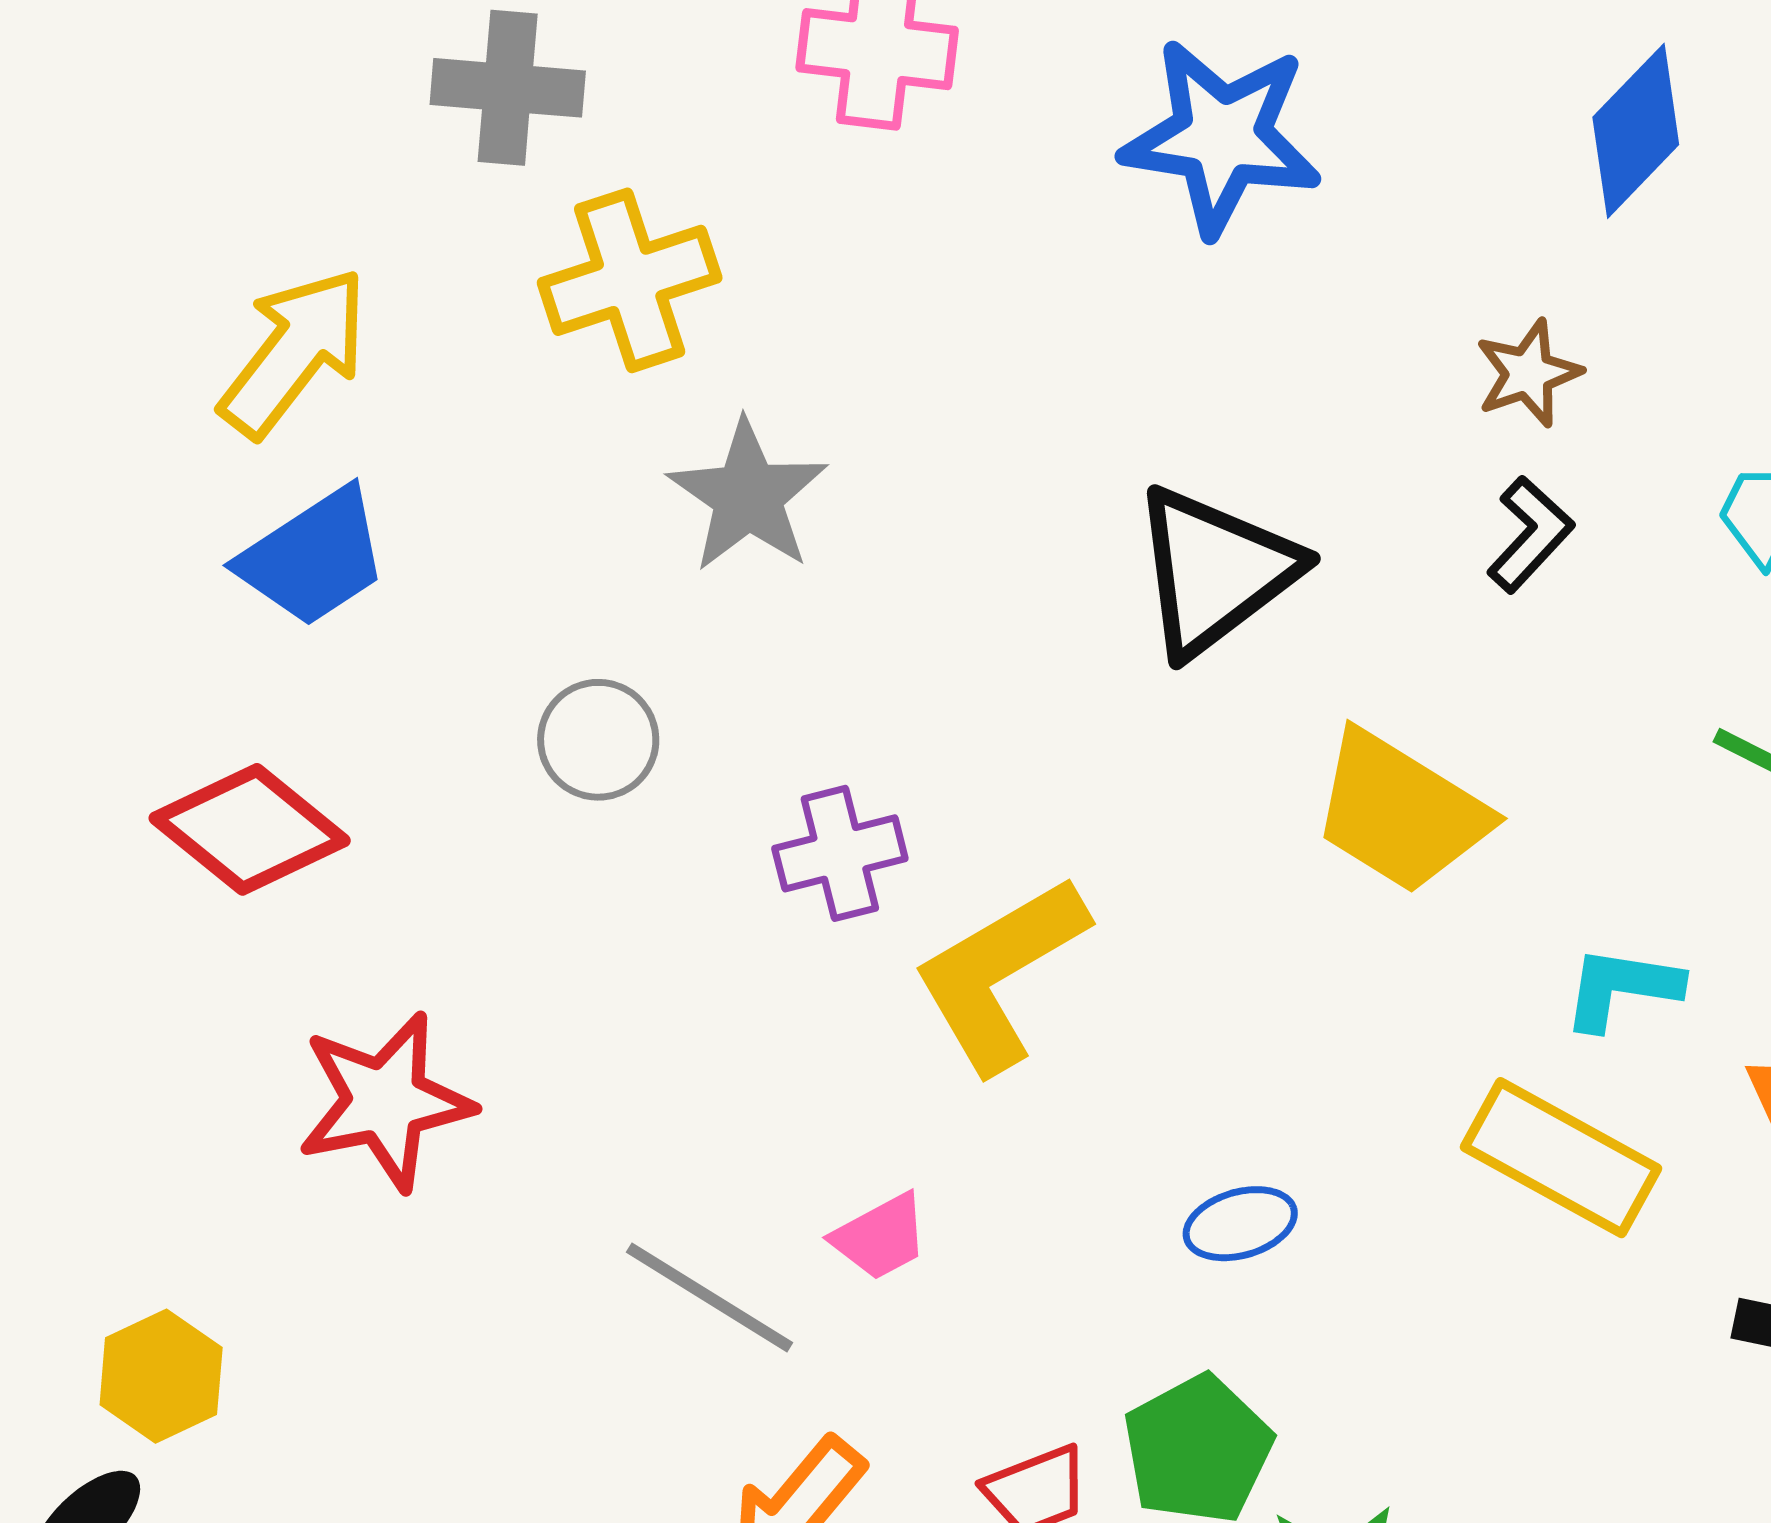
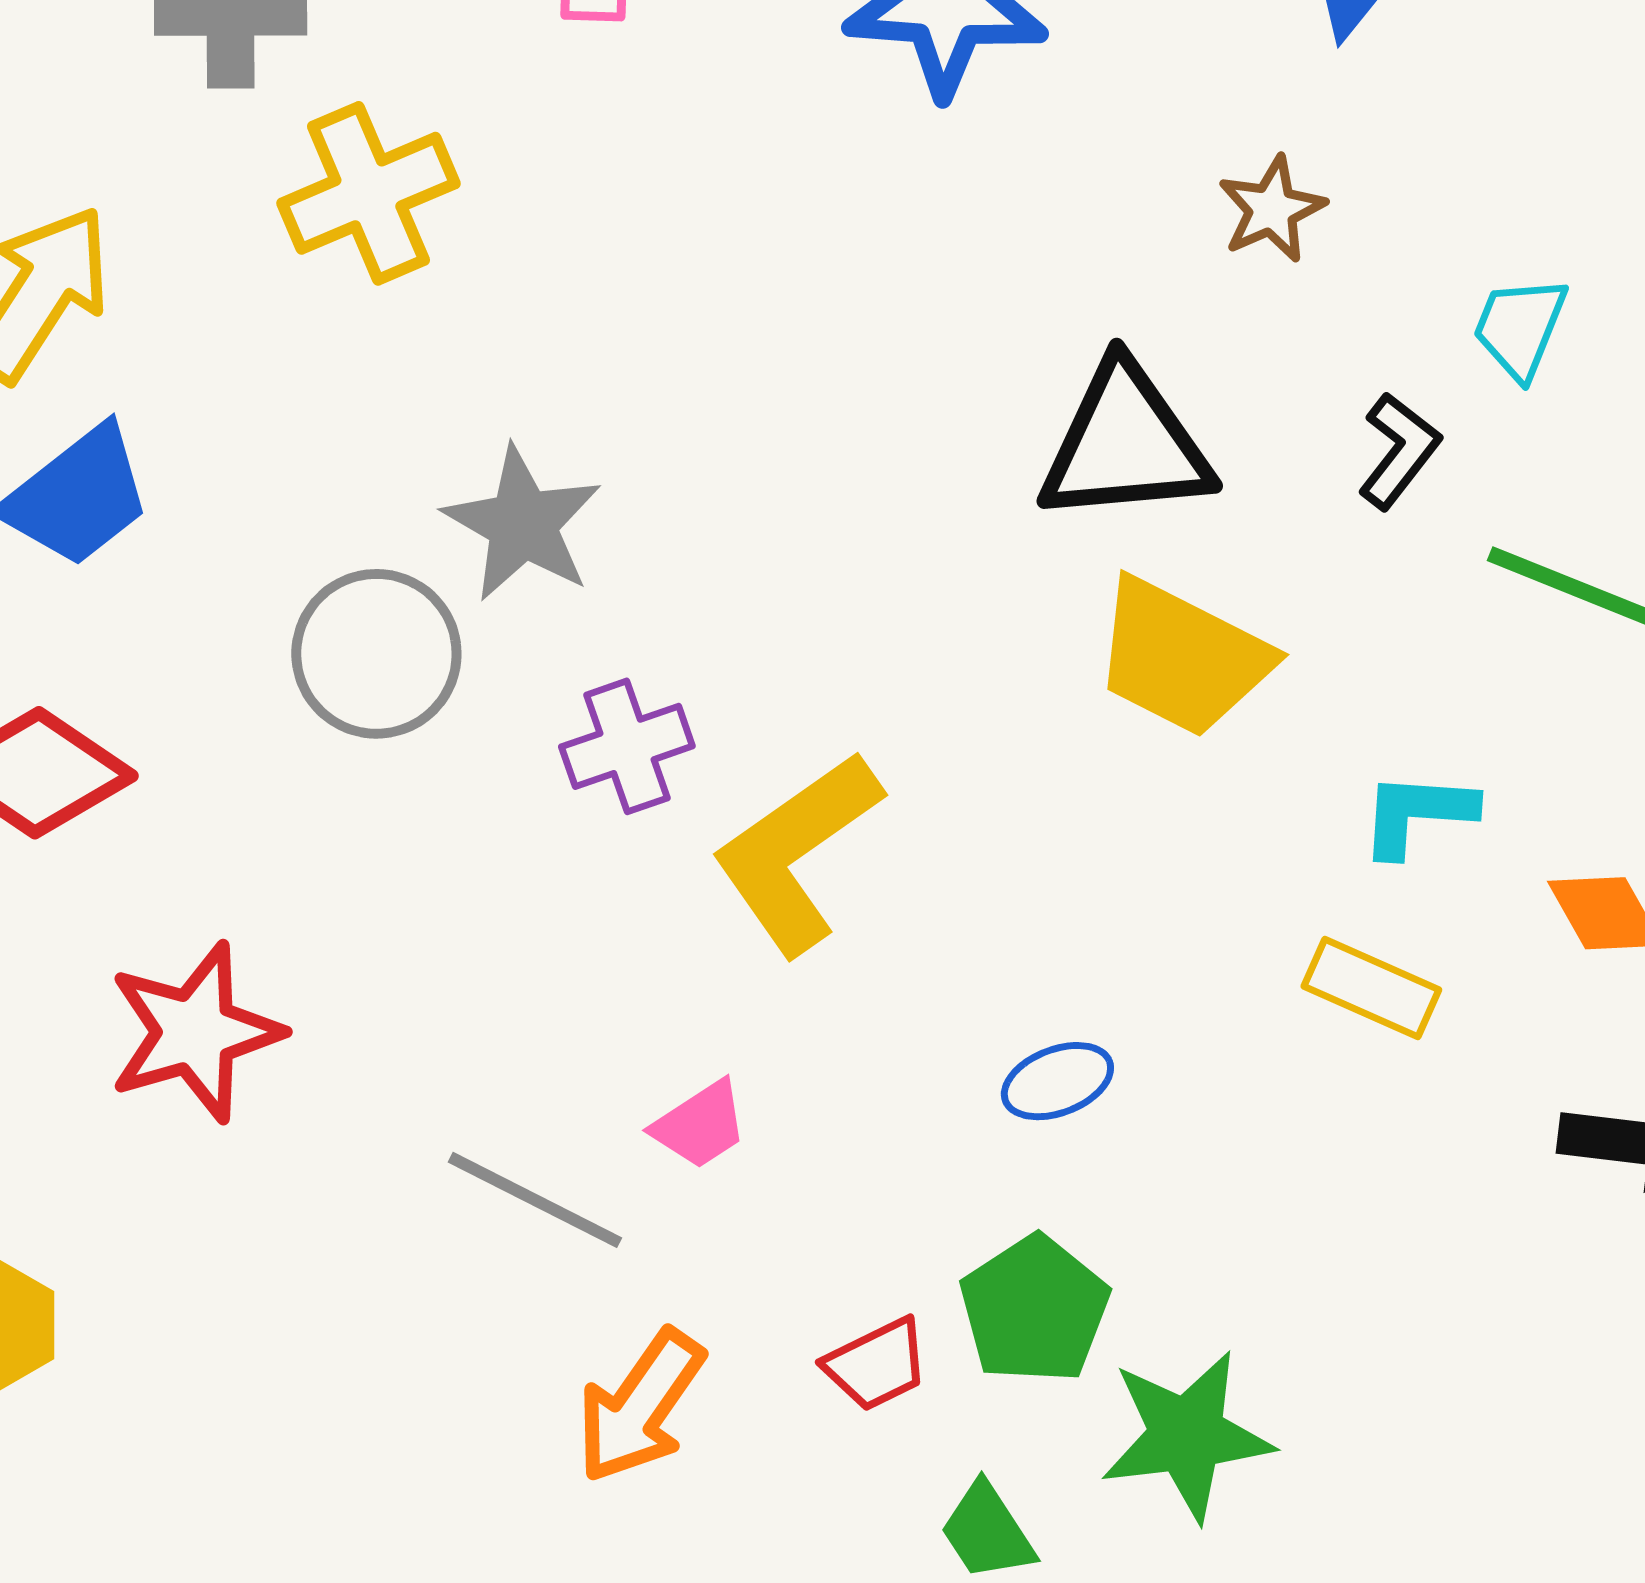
gray star: (748, 496) -> (523, 524), moved
black L-shape: (1530, 534) -> (1399, 451), moved
black triangle: (1215, 571) -> (1125, 444), moved, turned 37
gray circle: (598, 740) -> (376, 654), size x1.4
yellow rectangle: (1561, 1158) -> (1371, 988), size x0.7

